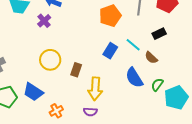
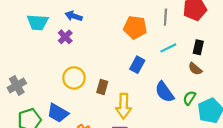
orange pentagon: (110, 16) -> (135, 27), turned 30
black rectangle: (159, 34) -> (198, 47), moved, turned -48
cyan line: (133, 45) -> (168, 48), moved, turned -63
brown semicircle: (151, 58) -> (195, 69), moved

